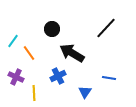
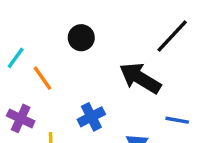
black arrow: (72, 53) -> (140, 78), moved

